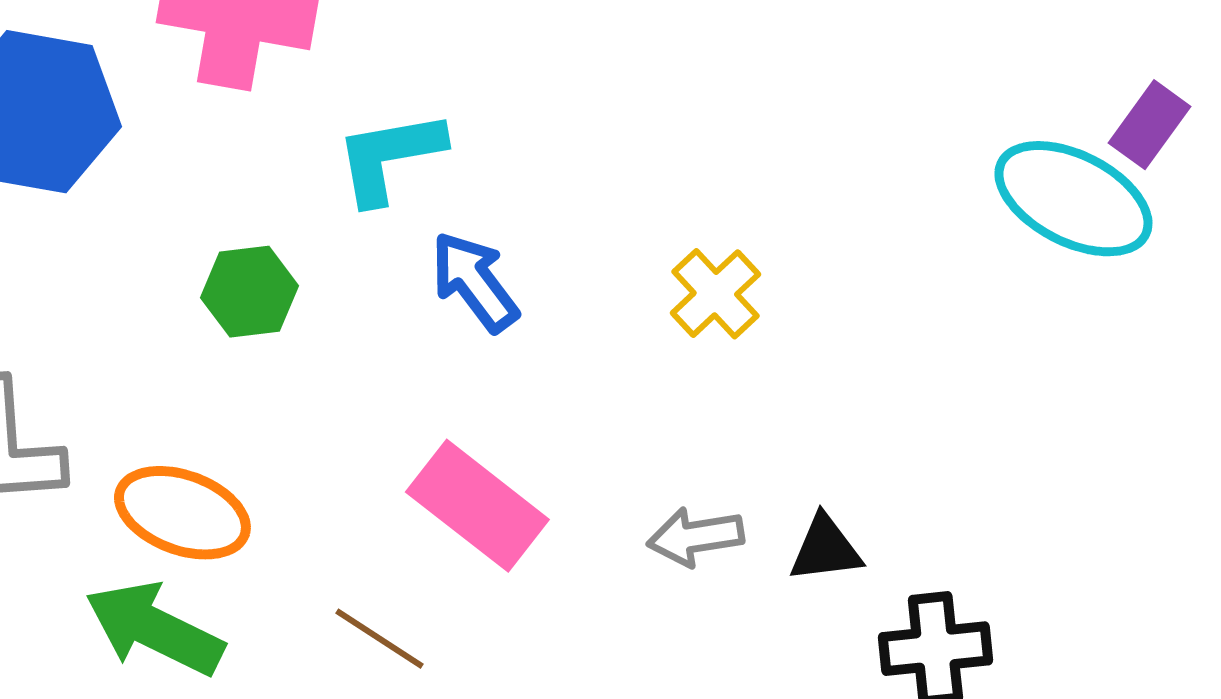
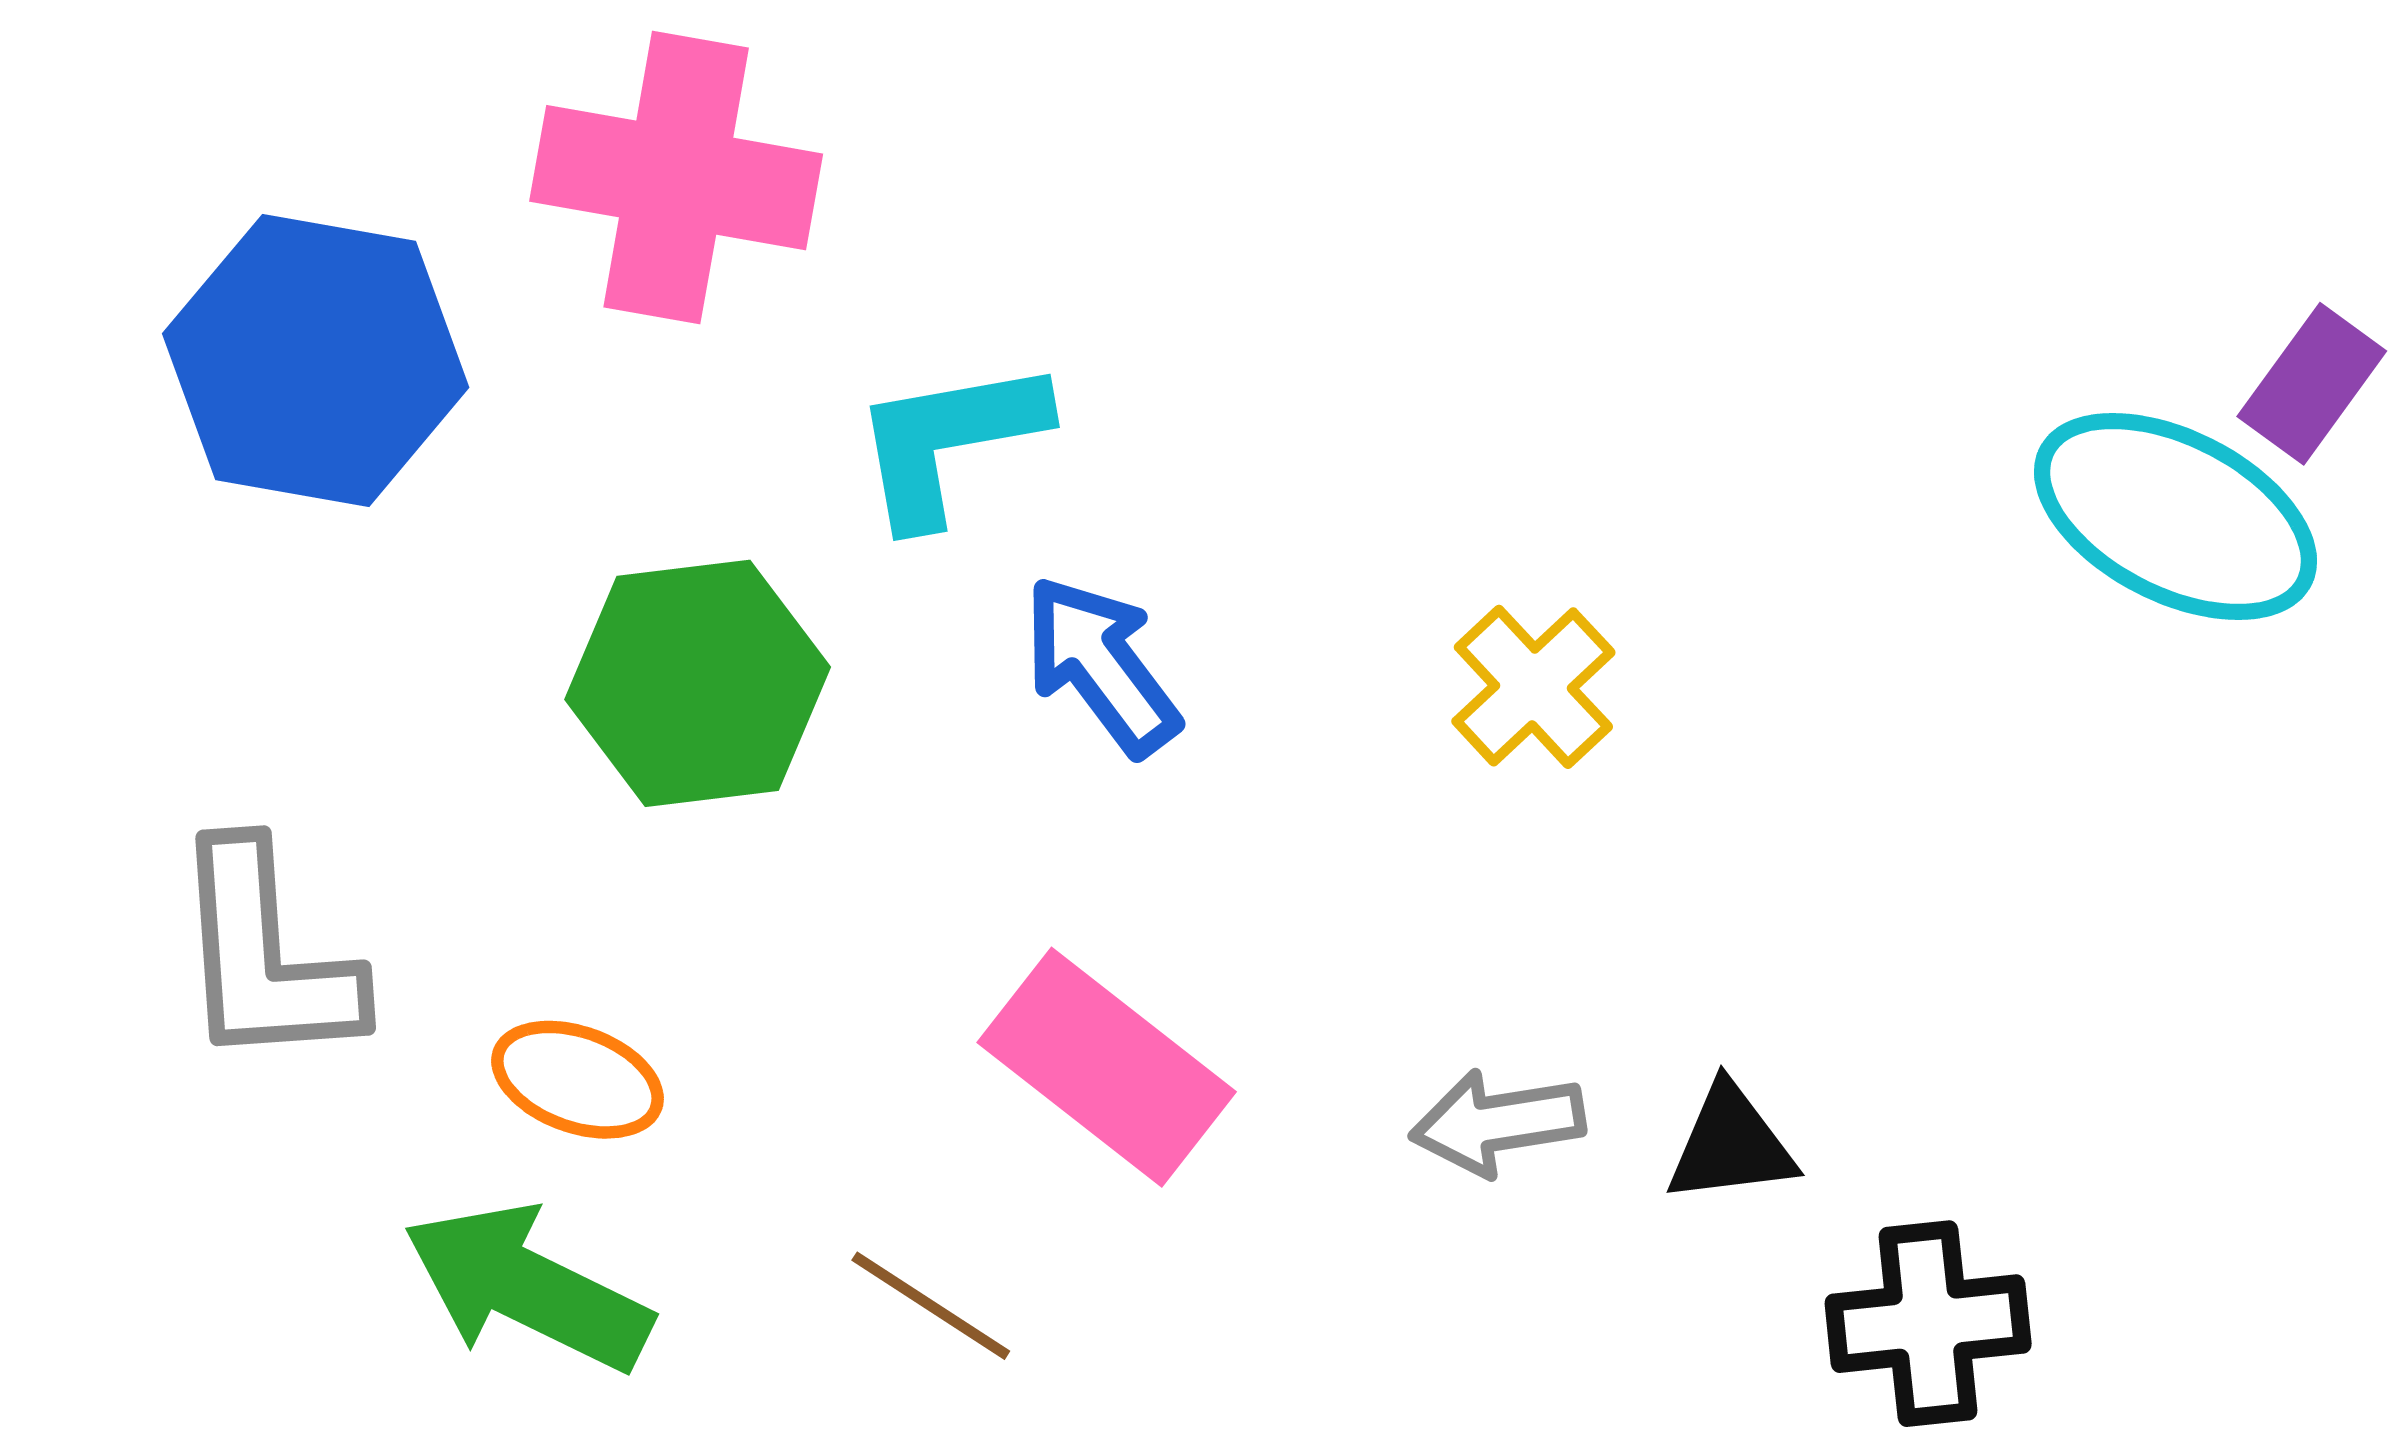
green hexagon: (249, 292) -> (698, 683), size x1.5
orange ellipse: (182, 513) -> (578, 1080), size x0.7

